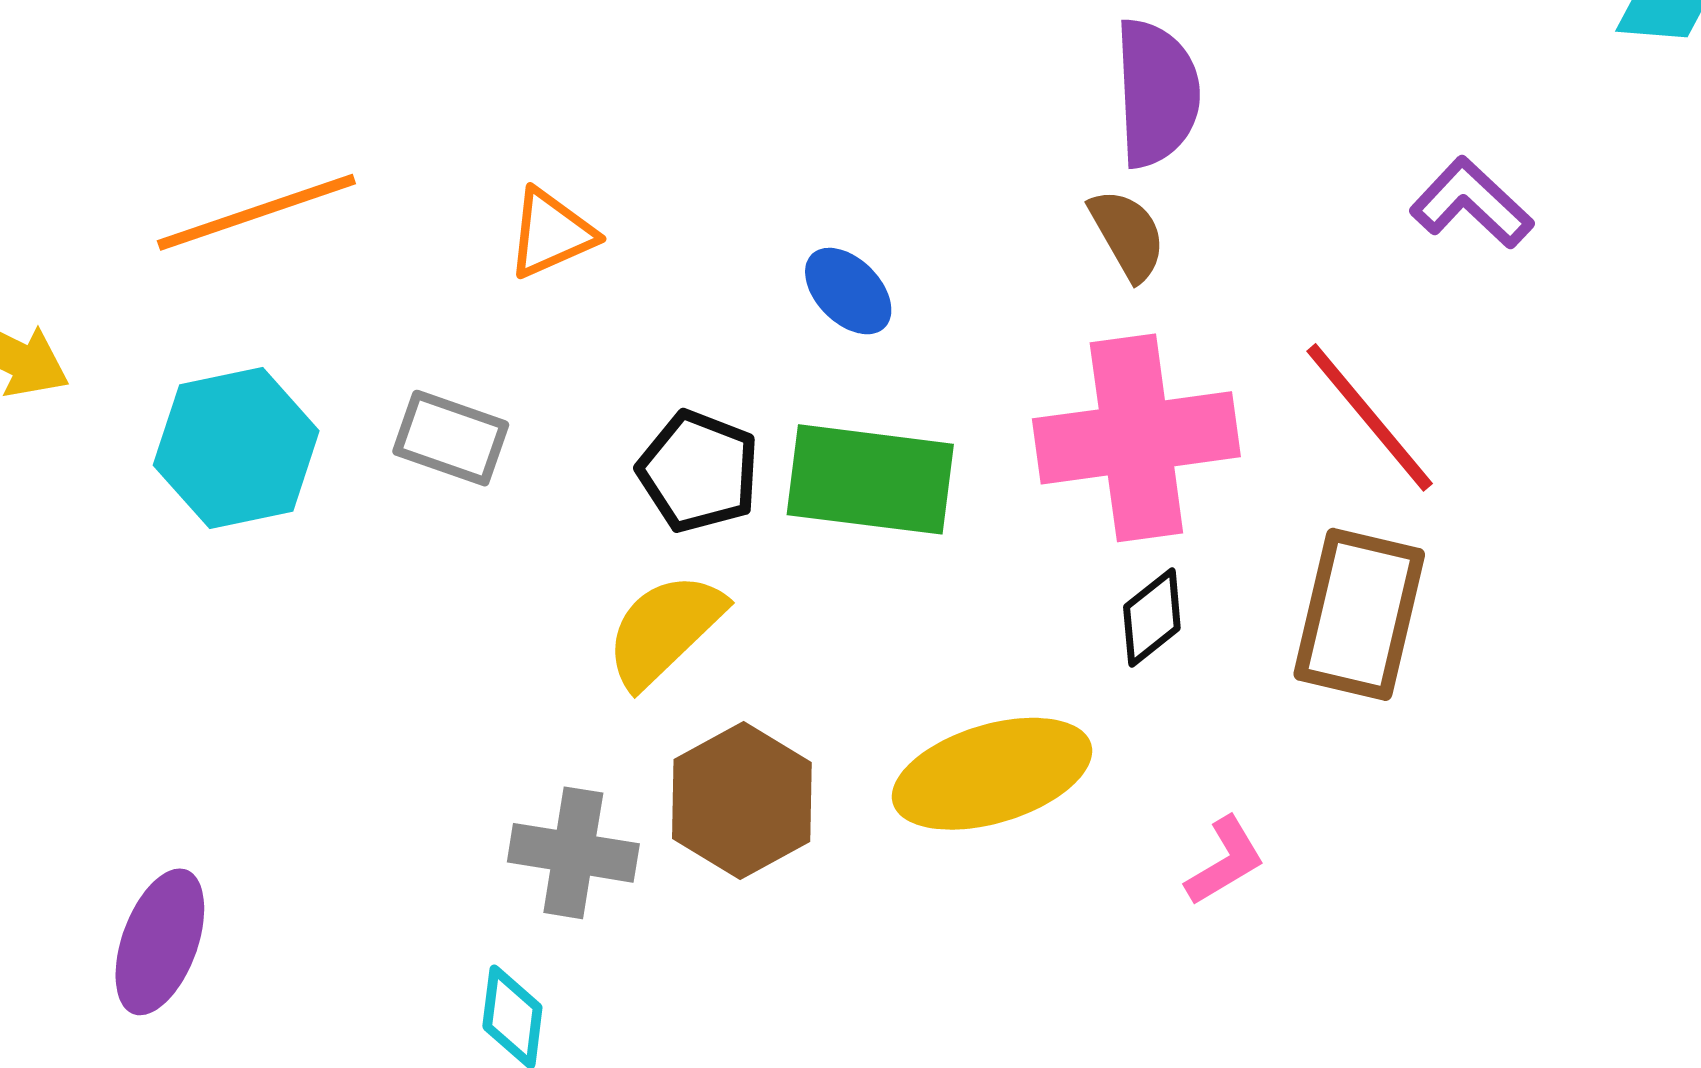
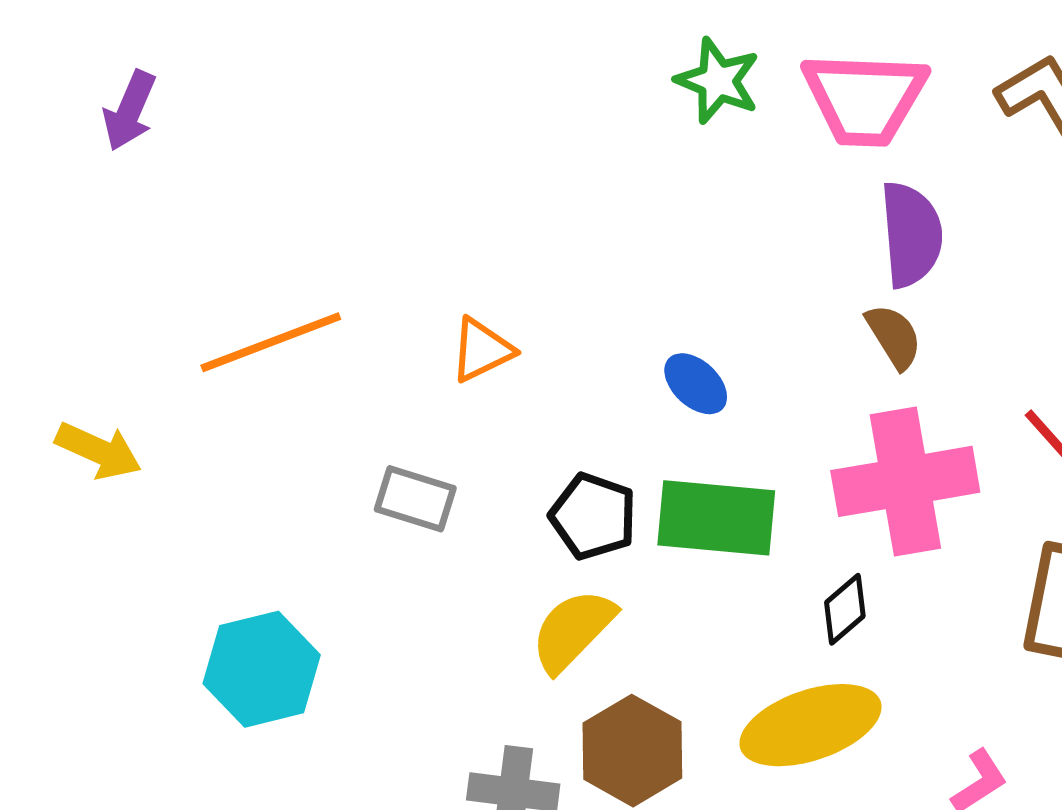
cyan hexagon: (236, 448) -> (262, 669), moved
black diamond: (1152, 618) -> (845, 609), moved

